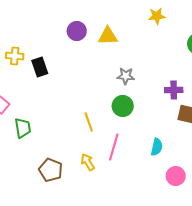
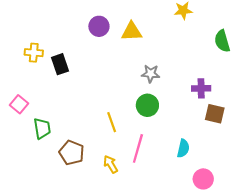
brown pentagon: (51, 170) -> (72, 153), moved

